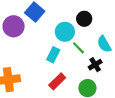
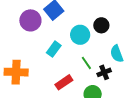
green line: (78, 48) -> (86, 63), moved
cyan rectangle: (53, 55) -> (54, 49), moved

